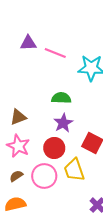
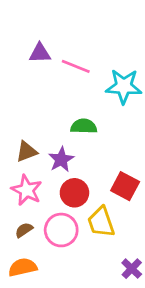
purple star: (63, 123) -> (61, 160), moved

